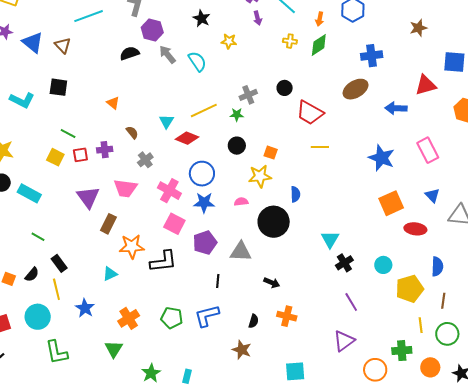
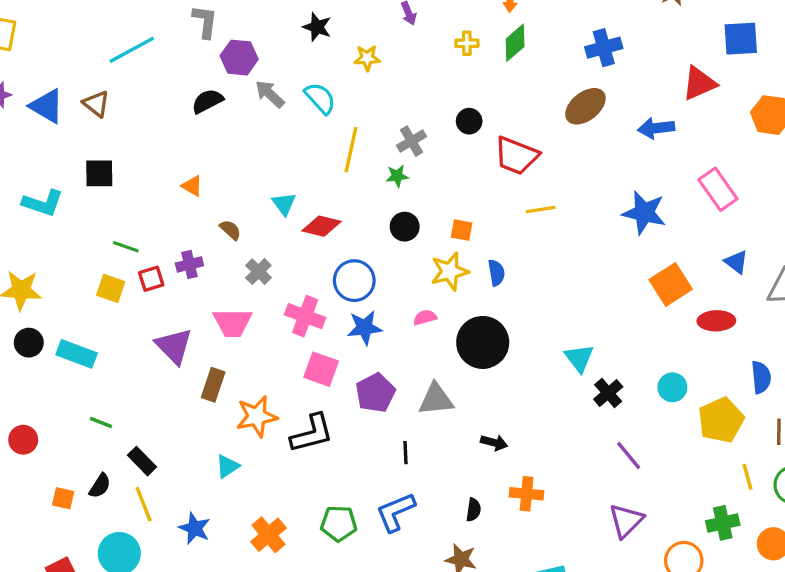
yellow line: (204, 111) -> (351, 150), moved, turned -44
blue semicircle: (295, 194) -> (496, 273), moved

